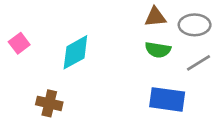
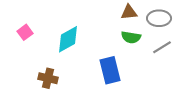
blue rectangle: (167, 99) -> (110, 70), moved, turned 68

